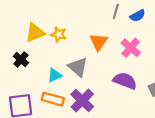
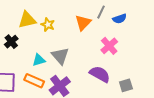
orange triangle: (99, 42) -> (83, 23), moved

